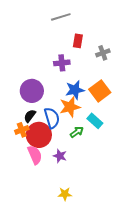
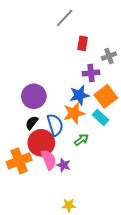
gray line: (61, 17) -> (65, 18), turned -30
purple cross: (62, 63) -> (91, 73), moved
cyan rectangle: (95, 121) -> (101, 117), moved
orange cross: (22, 130) -> (19, 161), moved, size x1.6
pink semicircle: (35, 155) -> (49, 160), moved

